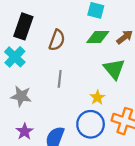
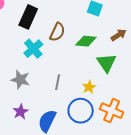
green diamond: (98, 37) -> (86, 41), moved
cyan cross: (15, 57) -> (33, 49), moved
gray line: (60, 79) -> (58, 82), moved

